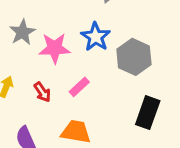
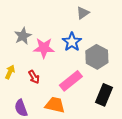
pink rectangle: (79, 87) -> (71, 81), moved, size x1.6

